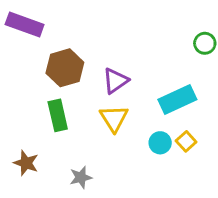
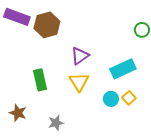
brown hexagon: (65, 68) -> (47, 25), moved

